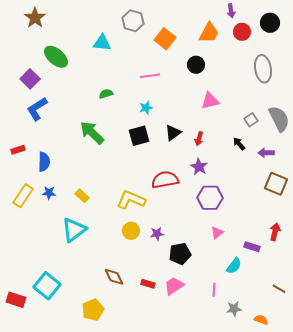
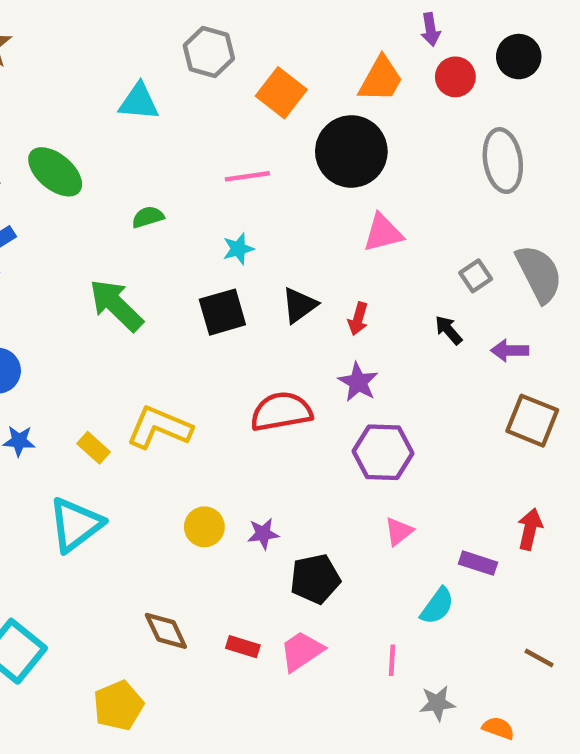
green ellipse: (56, 57) -> (55, 172), moved
black circle: (196, 65) -> (351, 151), size x1.8
yellow L-shape: (131, 200) -> (159, 427), moved

